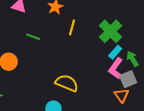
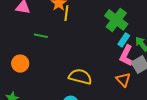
yellow line: (72, 27) -> (66, 13), moved
orange triangle: (122, 95) -> (123, 80), moved

